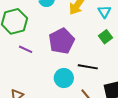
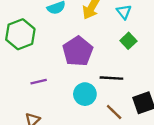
purple line: (26, 49) -> (39, 82), moved, turned -32

